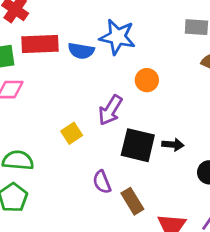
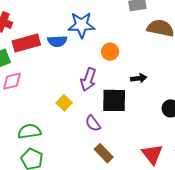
black arrow: (173, 145) -> (139, 78), moved
purple semicircle: (102, 182) -> (93, 123), moved
brown rectangle: (132, 201) -> (104, 153), moved

